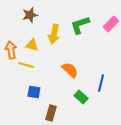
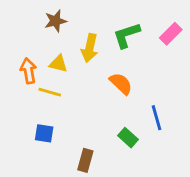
orange semicircle: (70, 70) -> (121, 84), moved
blue line: (101, 83) -> (156, 118), turned -30
blue square: (34, 92) -> (44, 133), moved

